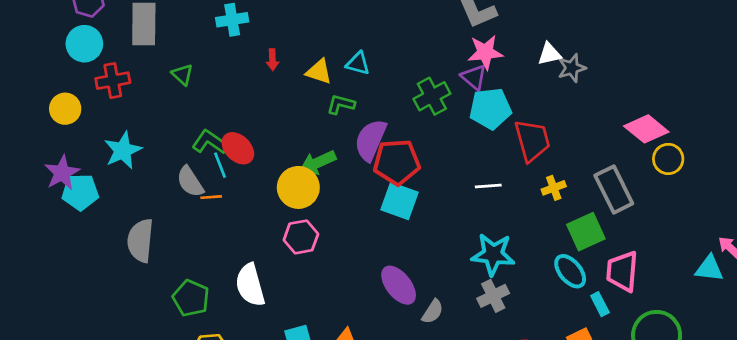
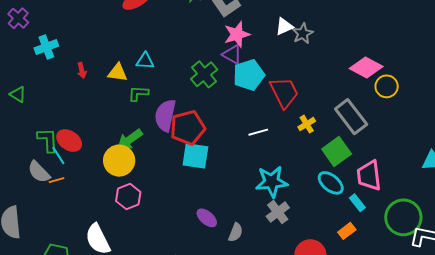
green L-shape: (210, 142) -> (48, 140), turned 64
purple ellipse: (399, 285) -> (207, 218), size x0.7

